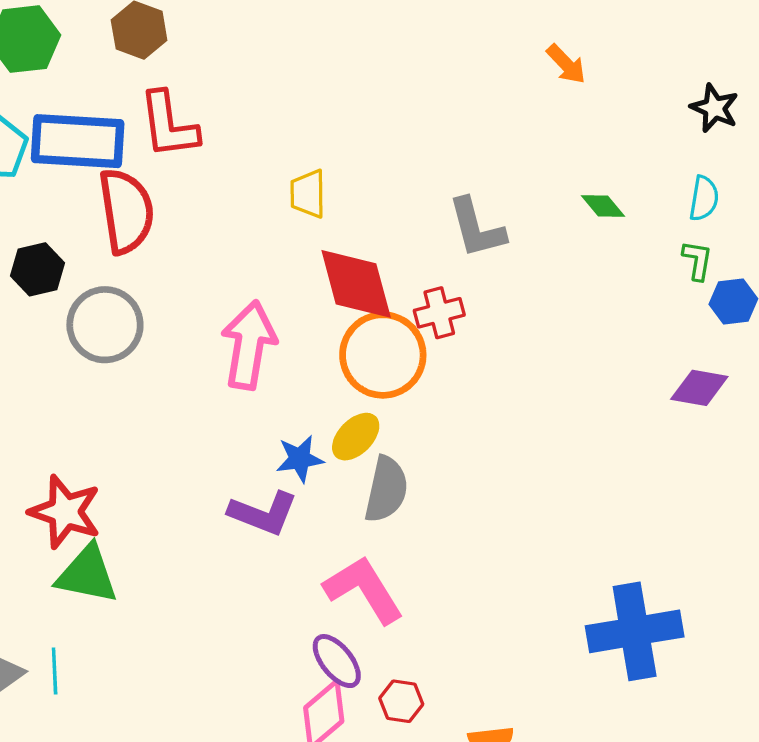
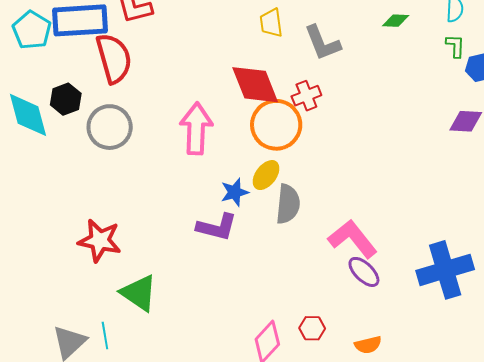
yellow trapezoid: (308, 194) -> (271, 23), moved
green diamond: (603, 206) -> (396, 21), turned -40
green triangle: (87, 574) -> (139, 293), moved, turned 30
pink L-shape: (364, 590) -> (353, 239), moved
purple ellipse: (337, 661) -> (364, 272), moved

